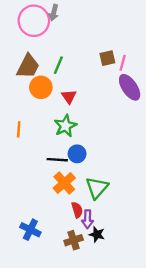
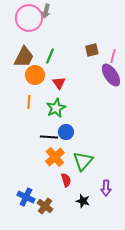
pink line: (123, 63) -> (113, 56), moved
orange line: (19, 129) -> (29, 102), moved
purple arrow: (88, 219) -> (106, 188), moved
brown cross: (74, 240) -> (45, 206), moved, turned -35

